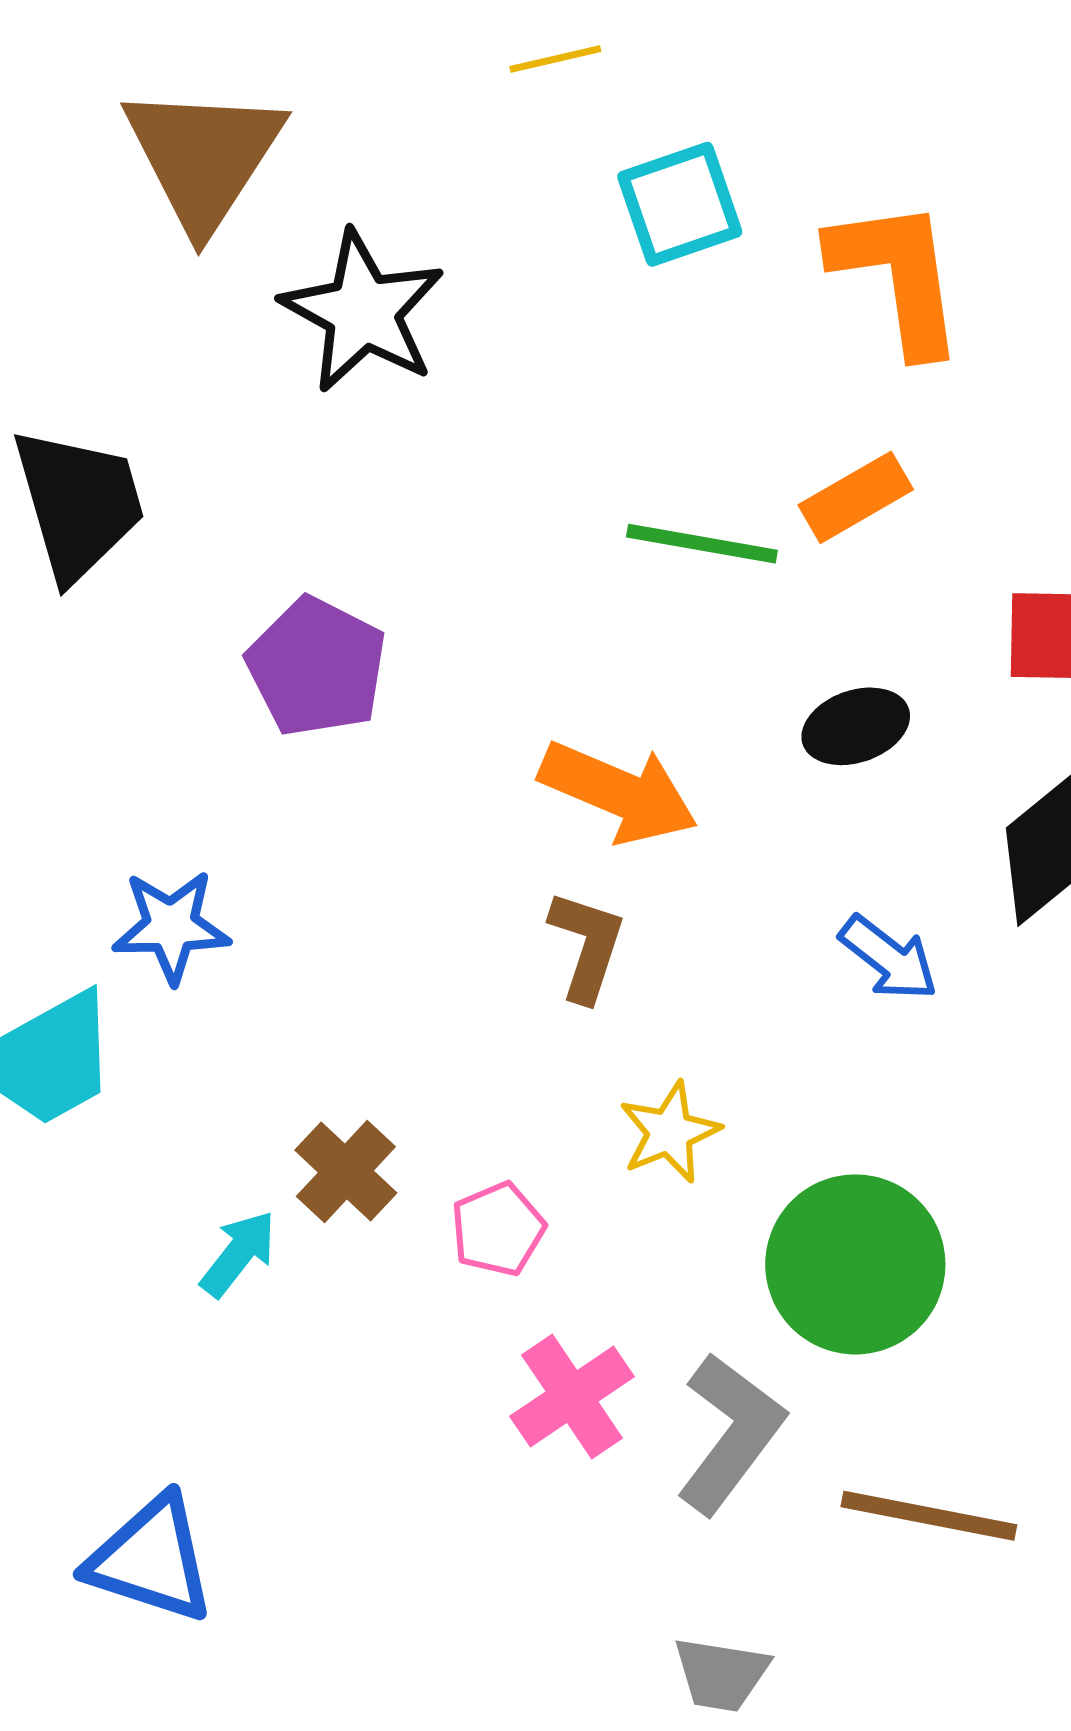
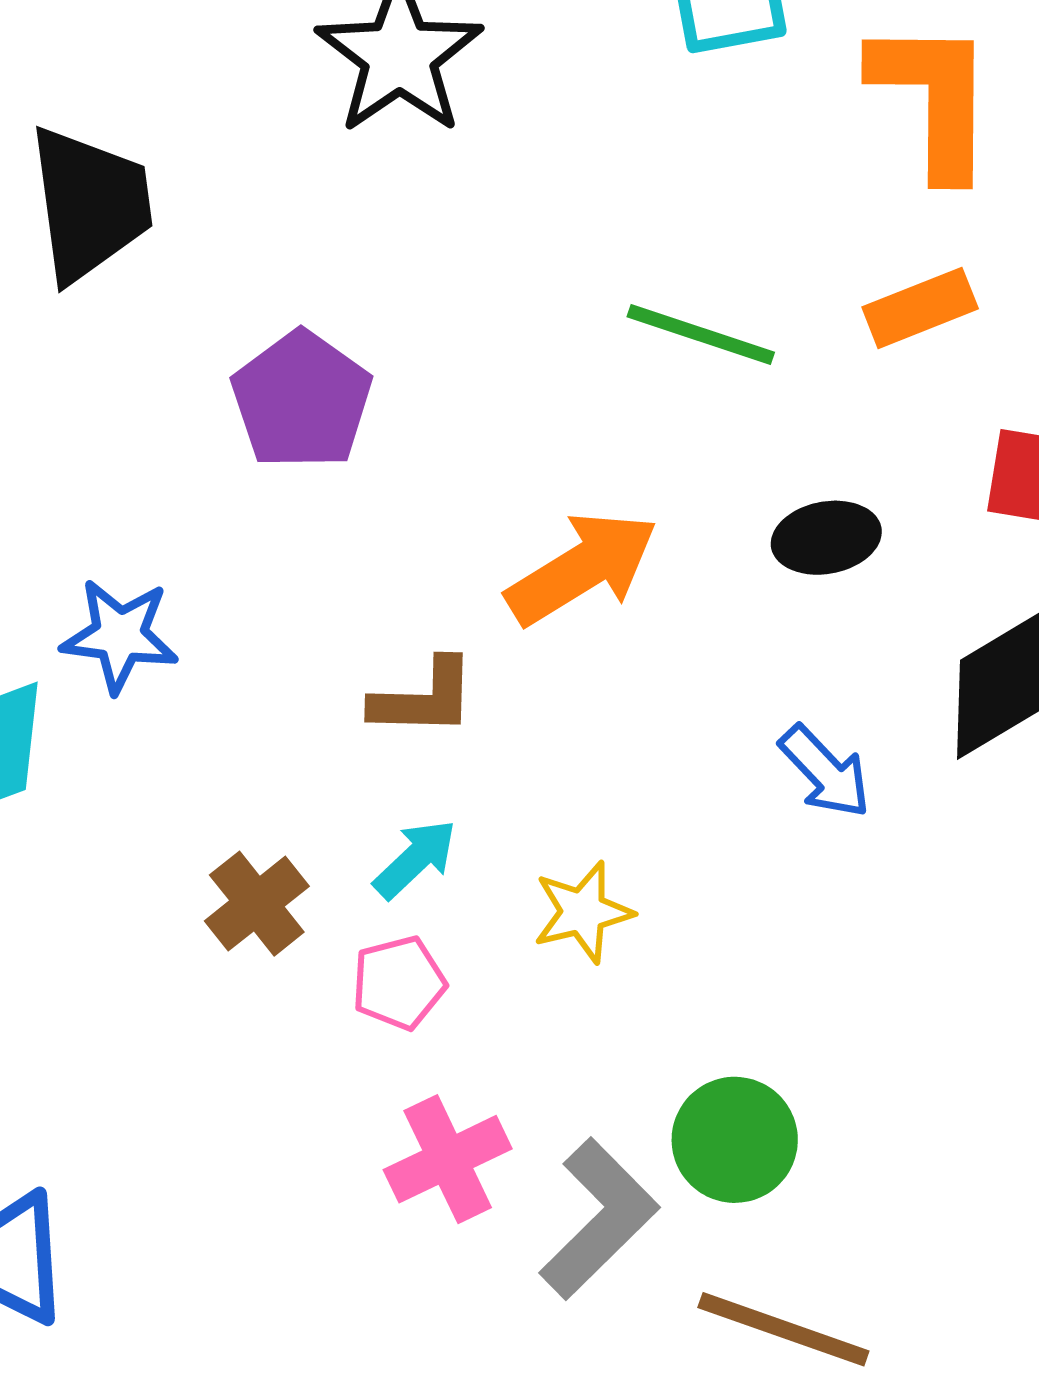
orange rectangle: (856, 497) -> (920, 308), moved
orange arrow: (619, 792) -> (582, 568), turned -63
brown L-shape: (587, 946) -> (424, 698), moved, turned 65
cyan arrow: (238, 1254) -> (415, 859), moved
green circle: (855, 1264) -> (735, 1140), moved, size x0.7

